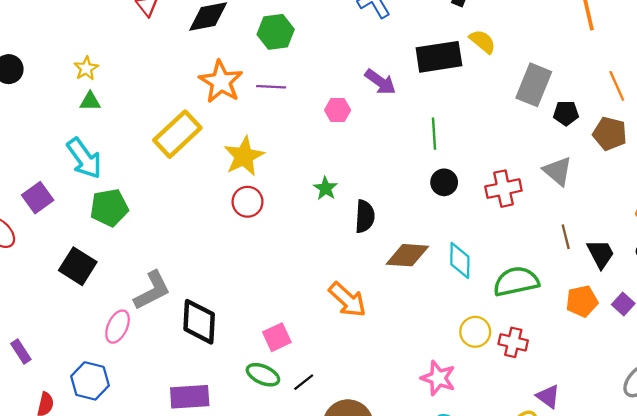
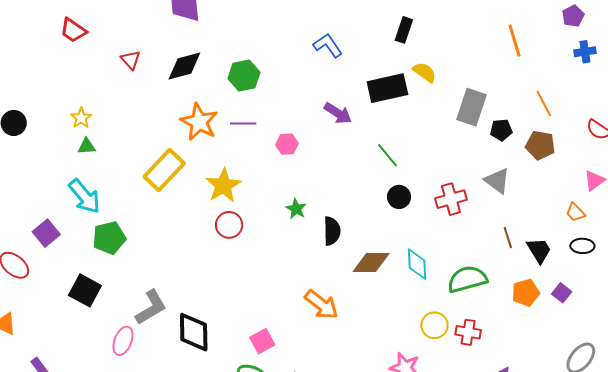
pink hexagon: (338, 110) -> (287, 144), moved
green line: (434, 134) -> (387, 155), turned -32

